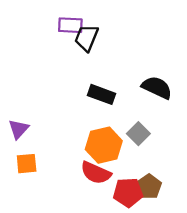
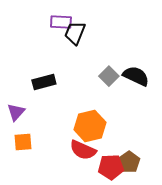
black rectangle: (102, 94) -> (44, 82), moved, turned -35
gray square: (138, 134) -> (109, 76), moved

